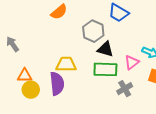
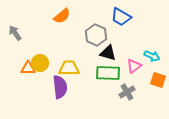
gray arrow: (13, 44) -> (15, 33), moved
orange triangle: (25, 75) -> (28, 68), moved
yellow circle: (31, 90) -> (40, 63), moved

